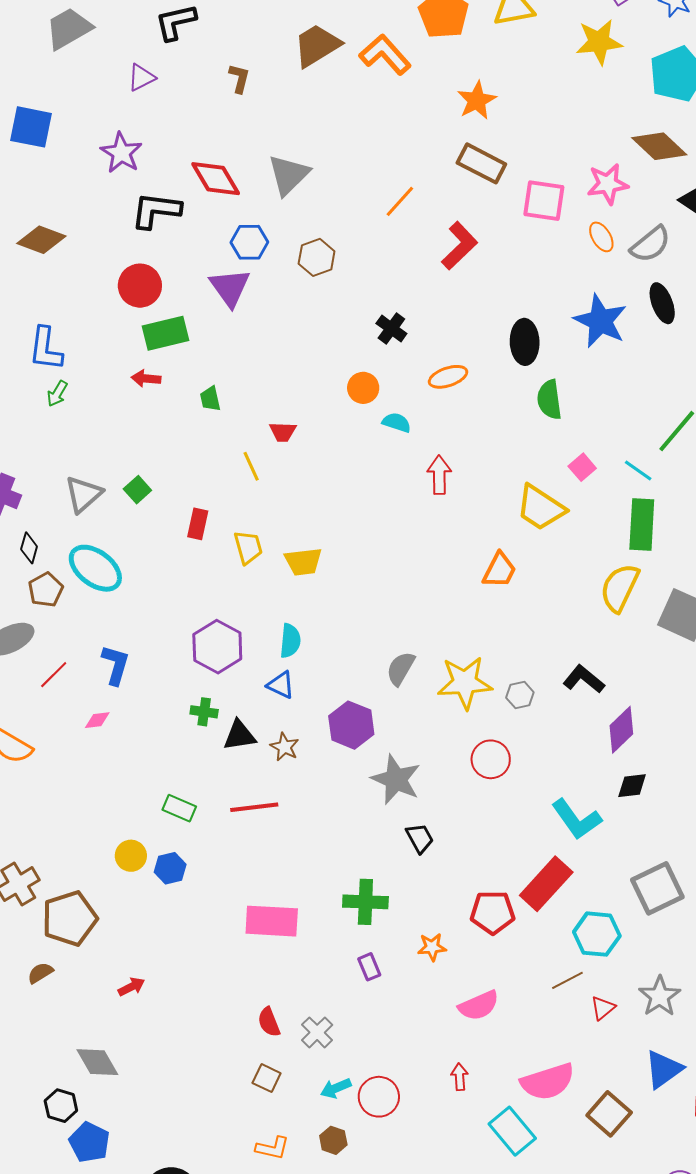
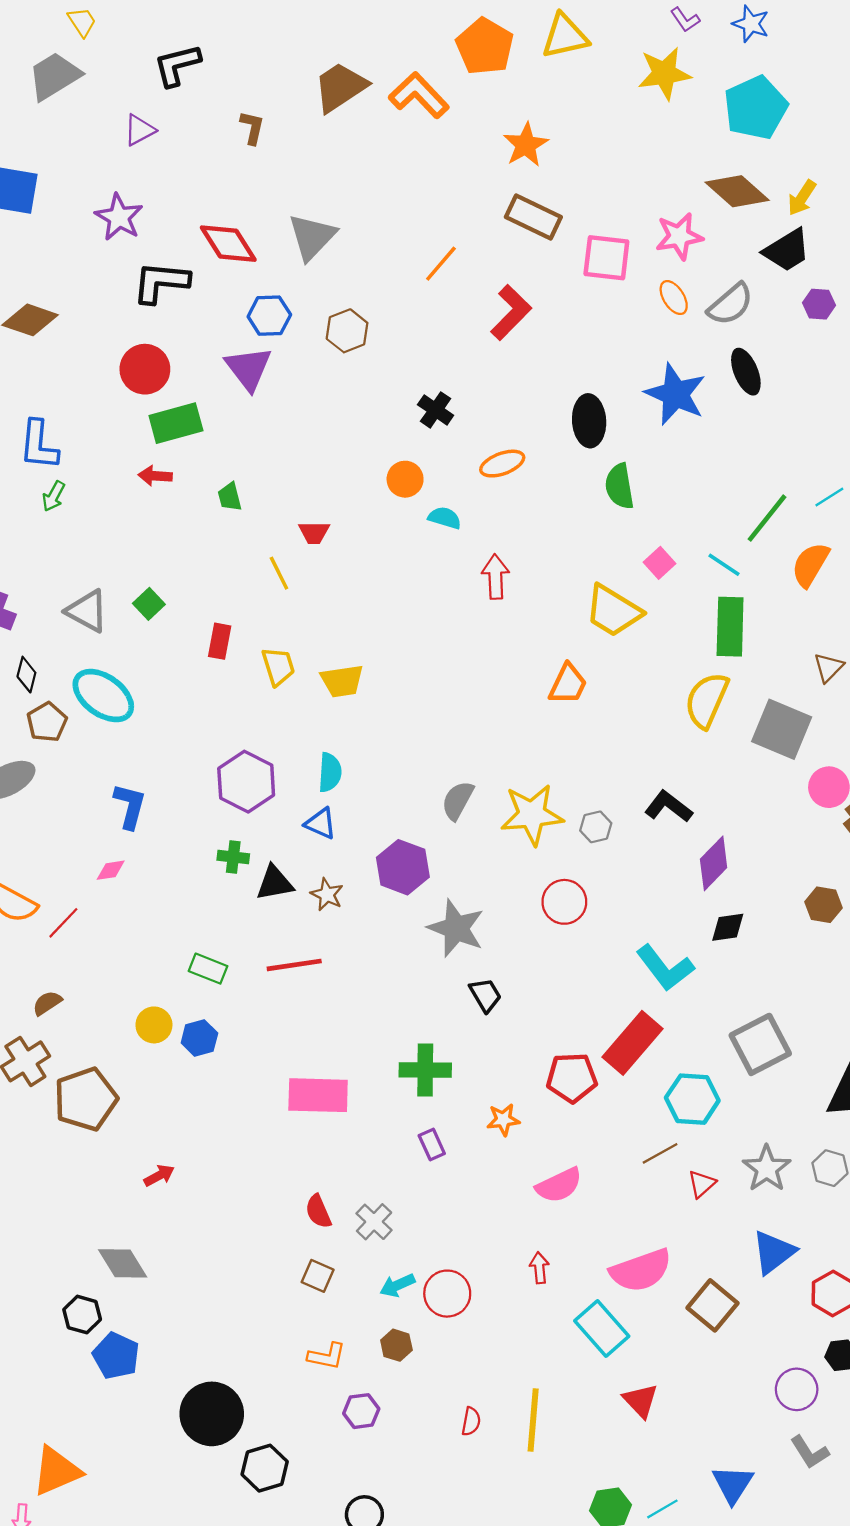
gray triangle: (83, 494) -> (87, 611), turned -48
red line: (54, 675) -> (63, 923), moved
brown semicircle: (40, 973) -> (47, 1003), moved

